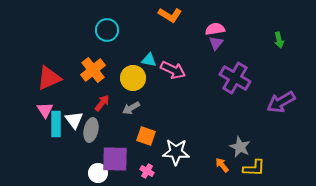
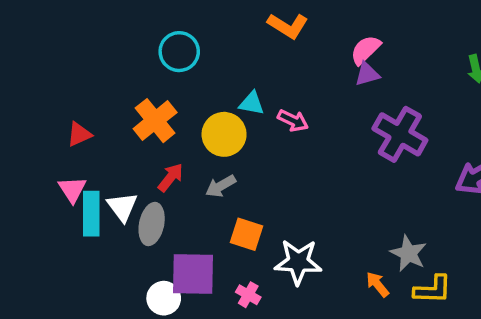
pink semicircle: (215, 29) -> (365, 50), turned -36
purple triangle: (216, 43) -> (367, 74), turned 35
pink arrow: (173, 70) -> (293, 121), size x0.7
red triangle: (49, 78) -> (79, 134), size x0.6

